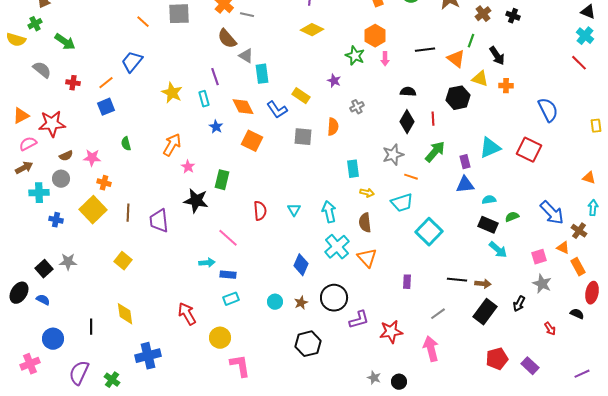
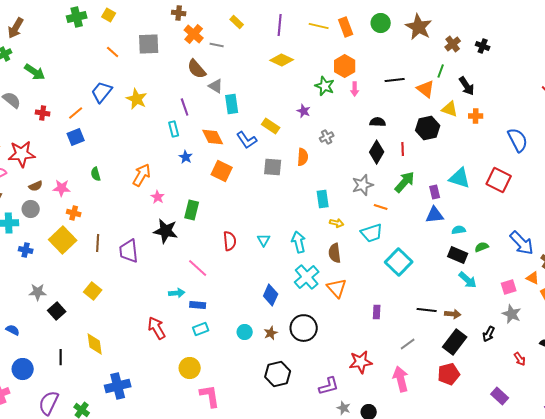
yellow star: (172, 93) -> (137, 99), moved
cyan triangle: (490, 148) -> (460, 178), turned 40
black square: (44, 269) -> (57, 311), moved
red arrow: (187, 314) -> (157, 328), moved
purple L-shape: (359, 320) -> (329, 386), moved
red pentagon: (497, 359) -> (449, 374), moved

